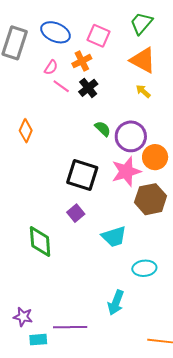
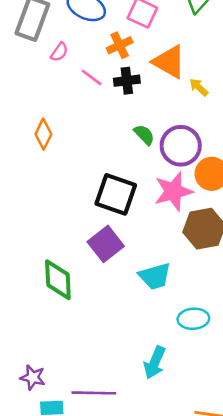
orange triangle: (143, 60) -> (169, 62), moved
pink semicircle: (51, 67) -> (59, 52), moved
black cross: (88, 88) -> (127, 81), turned 30
purple square: (76, 213) -> (106, 244), size x1.5

